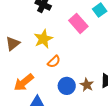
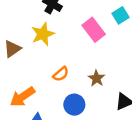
yellow star: (43, 39) -> (43, 34), moved
brown star: (87, 85) -> (97, 78), moved

